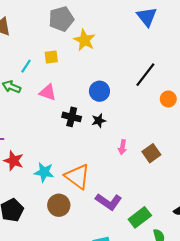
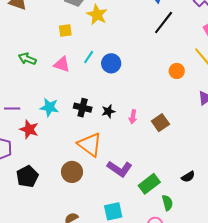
cyan line: (26, 66) -> (89, 57), moved
black line: (145, 75) -> (164, 22), moved
black cross: (72, 117) -> (83, 108), moved
black star: (99, 121) -> (108, 111), moved
cyan star: (44, 172) -> (49, 107), moved

